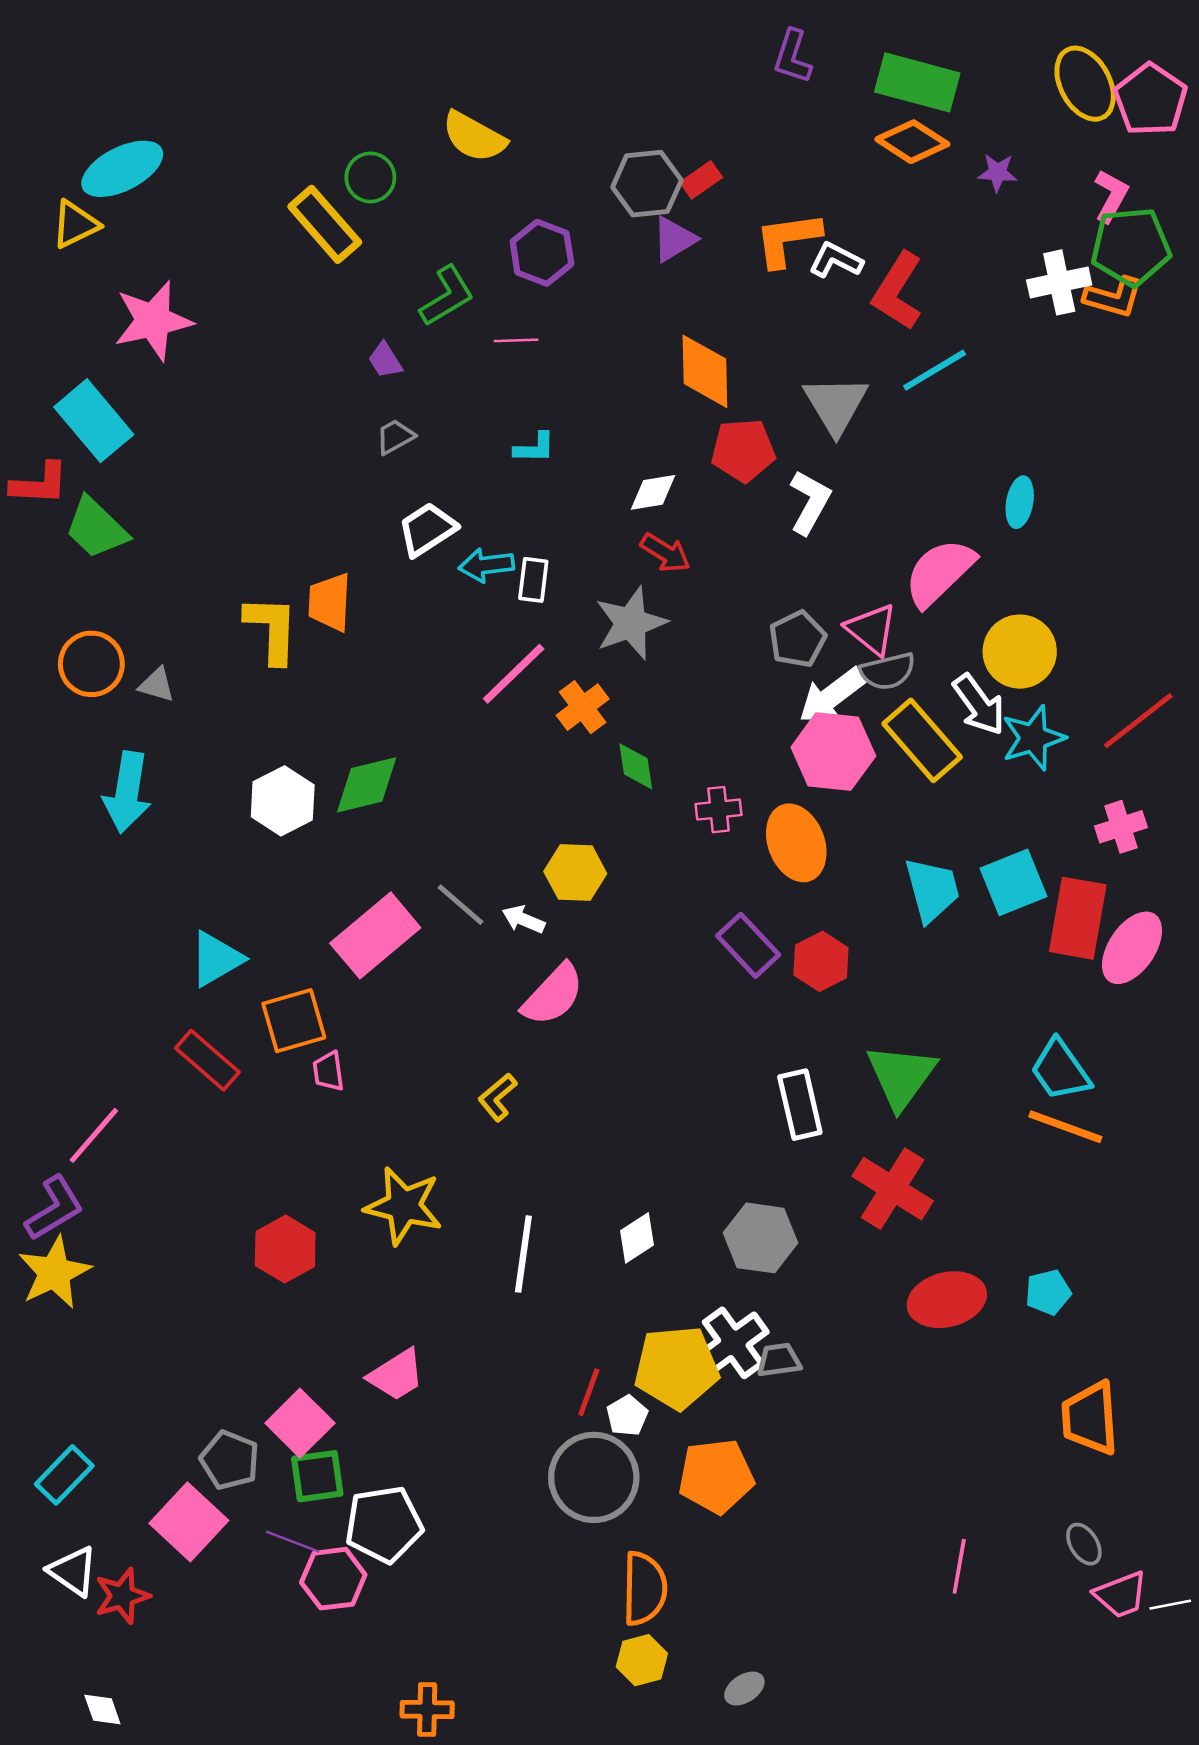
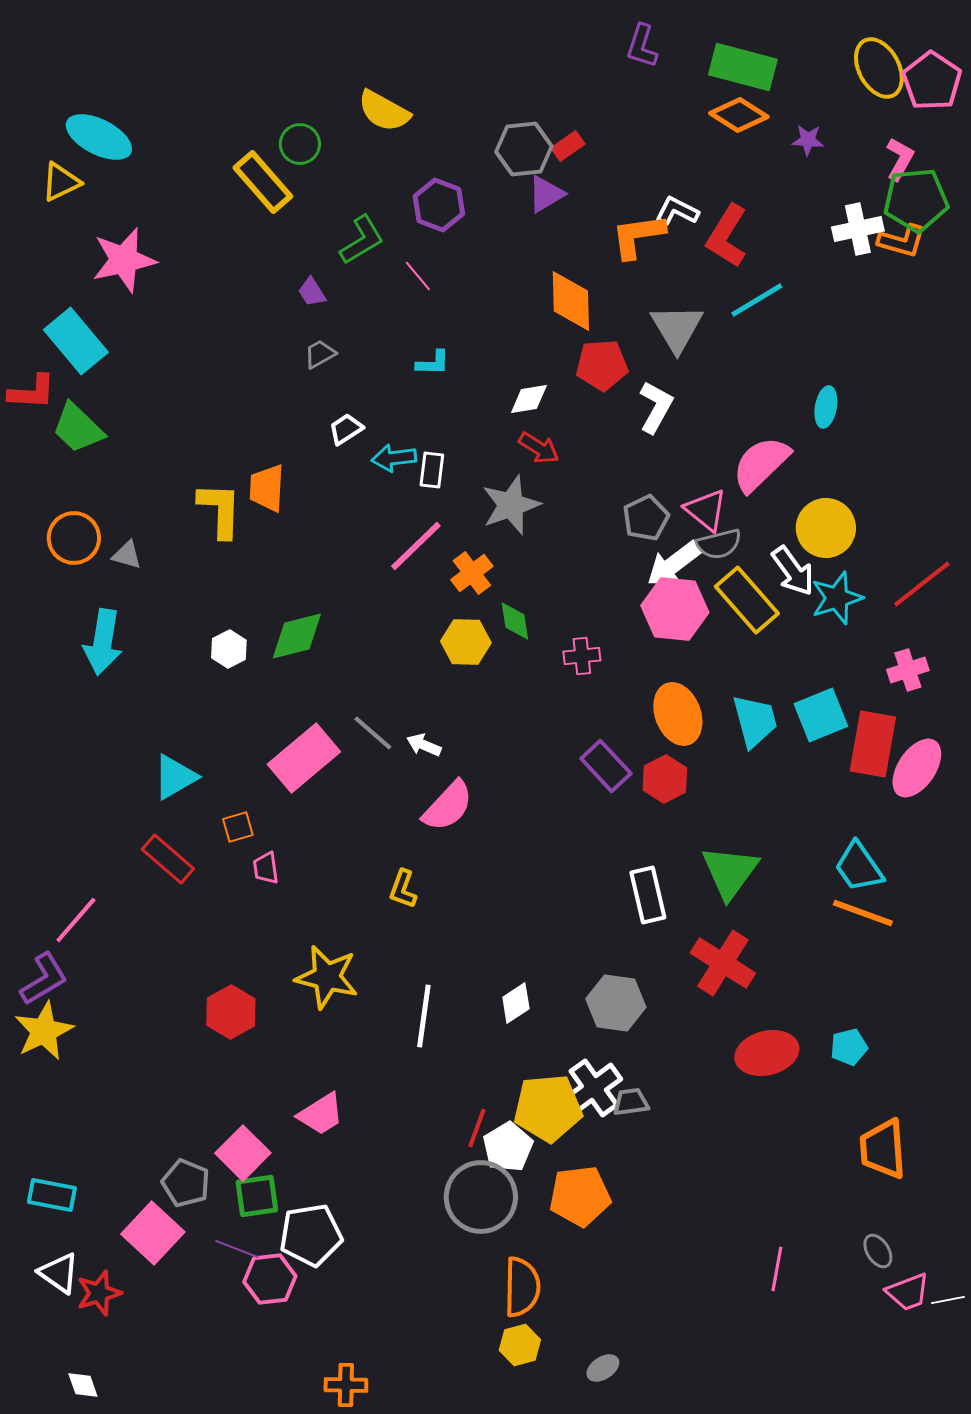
cyan ellipse: (122, 169) -> (99, 137), turned 54
orange L-shape: (788, 239) -> (638, 236), moved
pink line: (516, 340) -> (418, 276), turned 52
white trapezoid: (427, 529) -> (346, 429), size x0.7
white hexagon: (283, 801) -> (229, 649), size x0.7
orange ellipse: (796, 843) -> (678, 714), moved
yellow hexagon: (575, 872) -> (466, 642), moved
orange square: (294, 1021) -> (238, 827), size x0.6
yellow L-shape: (498, 1097) -> (403, 889), turned -30
white pentagon: (627, 1416) -> (508, 1147), size x1.5
cyan rectangle: (64, 1475) -> (52, 1195), turned 57

